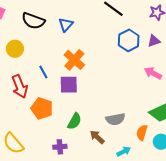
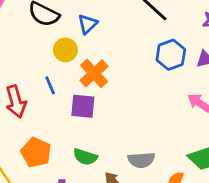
yellow circle: (15, 49) -> (65, 50), moved
orange pentagon: (42, 108) -> (36, 152), moved
green semicircle: (74, 121) -> (85, 157), turned 72

